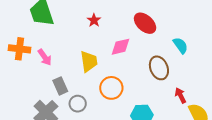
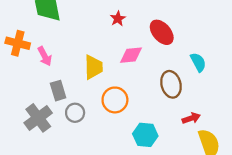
red star: (94, 20) -> (118, 19), moved
red arrow: (181, 95) -> (191, 118), turned 91

